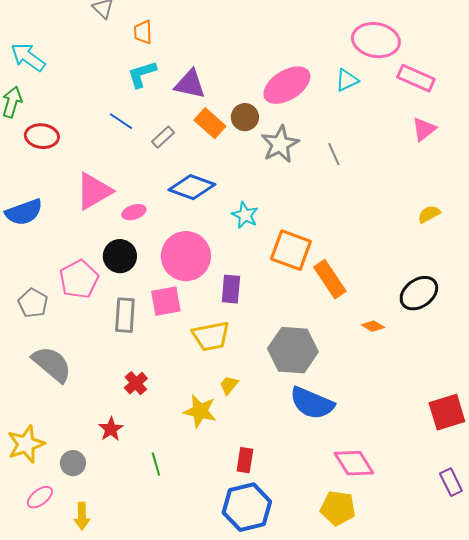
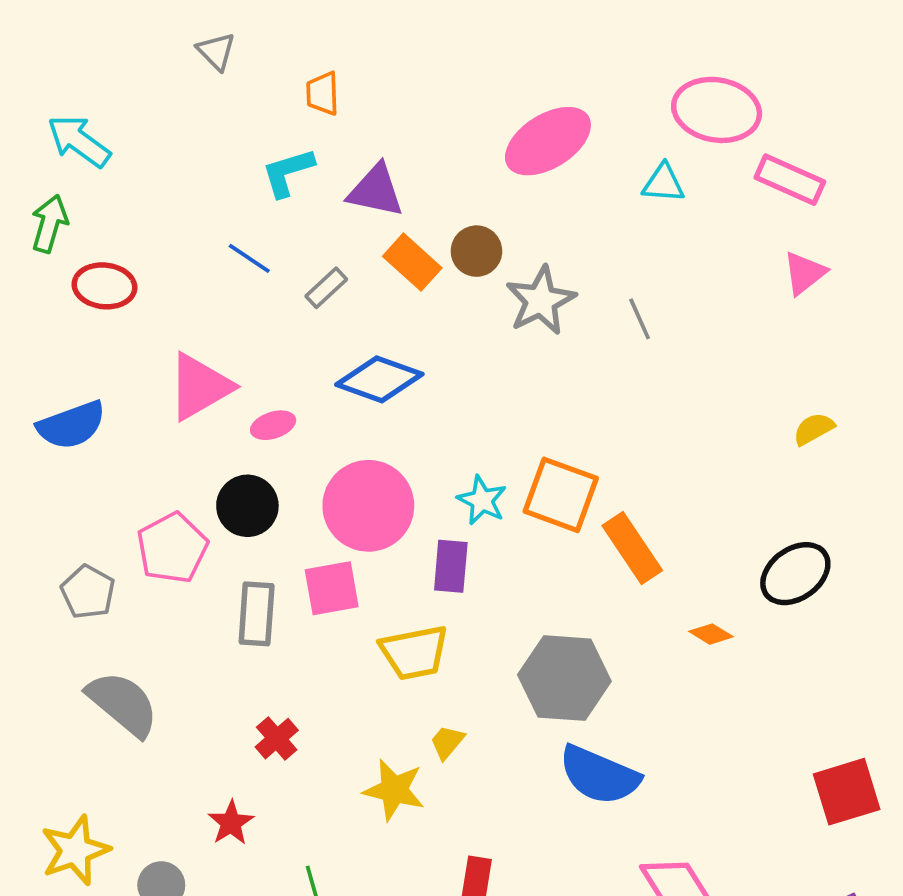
orange trapezoid: (143, 32) -> (323, 93), moved
cyan triangle: (347, 80) -> (663, 183), turned 30
pink ellipse: (287, 85) -> (548, 141), moved
cyan star: (245, 215) -> (482, 500), moved

